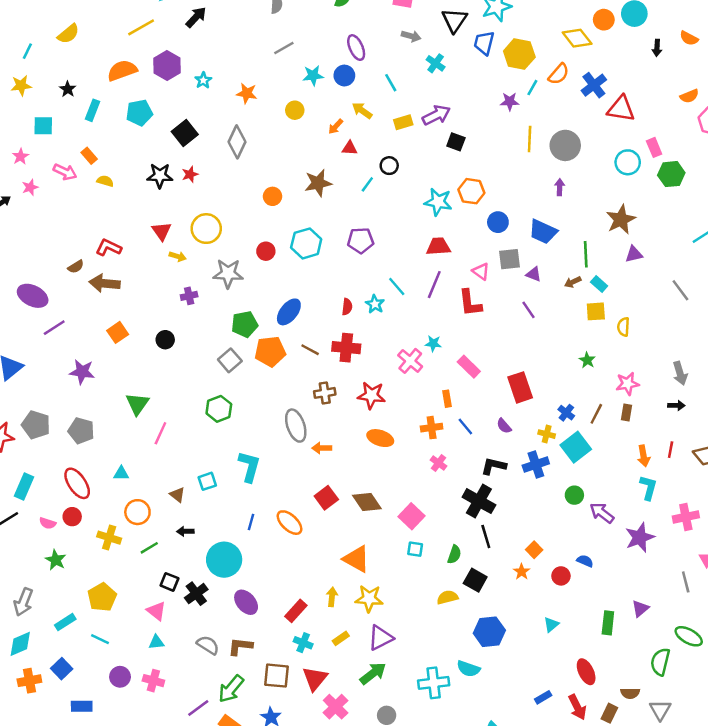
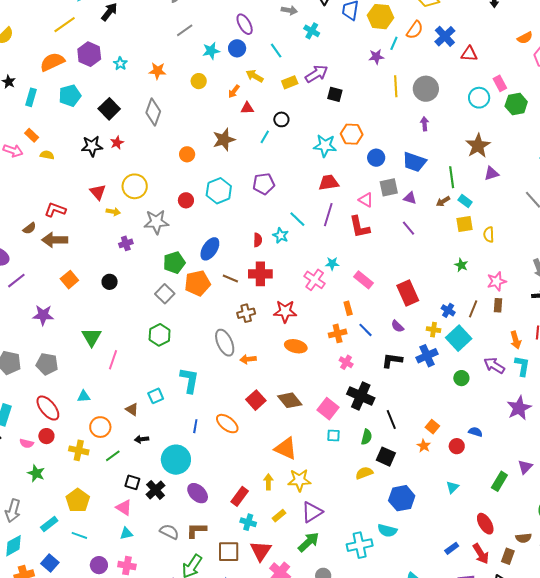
red triangle: (621, 109) -> (469, 54), size x0.7
black cross: (479, 501) -> (361, 396), moved
purple arrow: (602, 513) -> (494, 365), moved
green rectangle: (608, 623) -> (499, 481), turned 30

